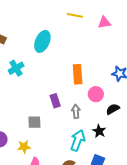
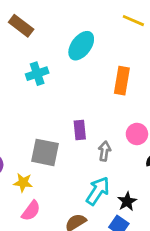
orange rectangle: (78, 74) -> (122, 81), moved
gray square: (34, 122) -> (45, 152), size x1.5
black star: (99, 131) -> (127, 201), moved

